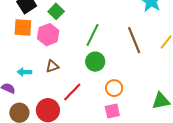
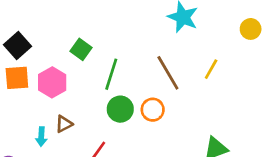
green square: (56, 11) -> (81, 49), moved
cyan arrow: (24, 72) -> (41, 137), moved, turned -80
orange circle: (114, 88) -> (153, 110), moved

